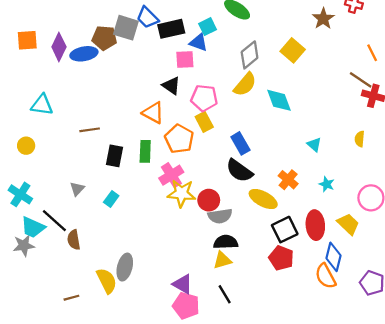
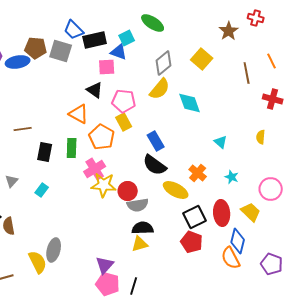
gray square: (126, 28) -> (61, 51), moved
brown line: (361, 80) -> (247, 73), moved, turned 45
purple triangle: (183, 284) -> (105, 265), turned 42
black line: (225, 294) -> (134, 286), moved, turned 48

